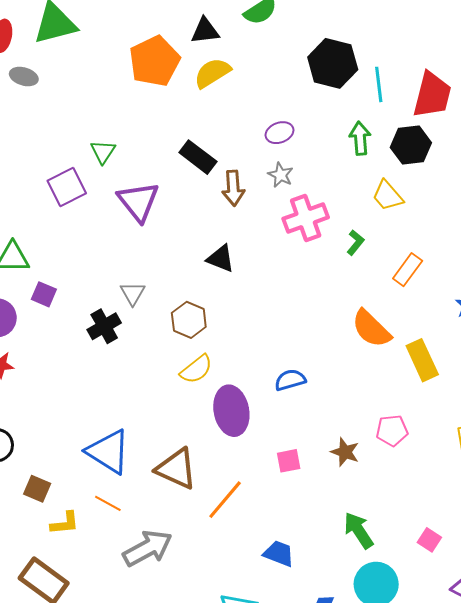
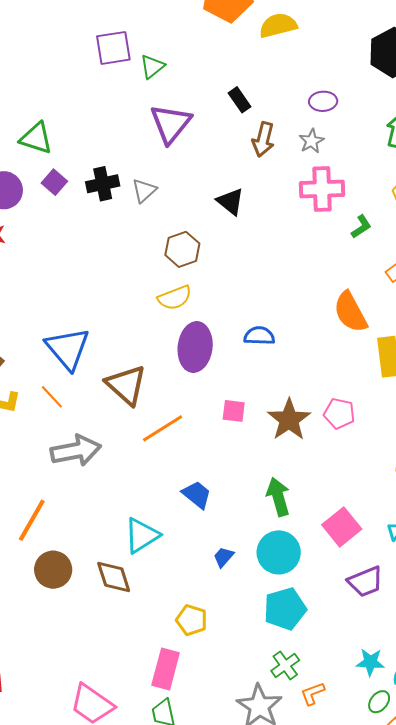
black rectangle: (198, 157) -> (239, 100), size x0.7
purple square: (67, 187) -> (113, 48), moved
gray triangle: (133, 293) -> (144, 191), moved
black cross: (104, 326) -> (103, 184), moved
brown star: (345, 452) -> (289, 420), size x1.5
pink square: (429, 540) -> (342, 527), size x1.6

